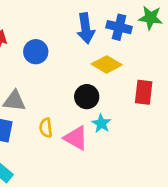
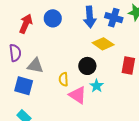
blue circle: (36, 52) -> (53, 18), moved
yellow semicircle: (46, 128) -> (63, 79), moved

